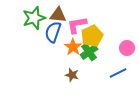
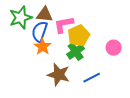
orange star: (73, 47) -> (43, 47), moved
blue line: (118, 73) -> (92, 78), moved
brown star: (72, 75) -> (59, 75), size x1.6

